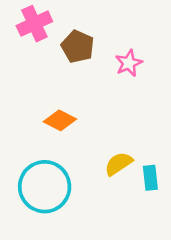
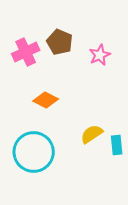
pink cross: (34, 24) -> (26, 52), moved

